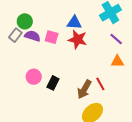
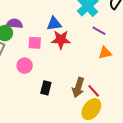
purple semicircle: (32, 36) -> (15, 24), moved
pink circle: (34, 77) -> (25, 66), moved
red line: (100, 84) -> (94, 91), moved

